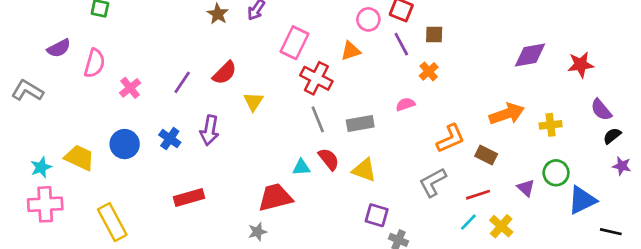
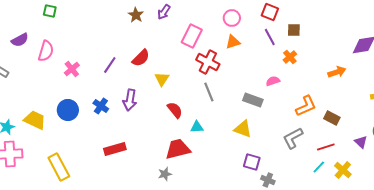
pink circle: (368, 19) -> (232, 18), moved
orange arrow: (507, 114) -> (337, 72), moved, size x0.7
gray rectangle: (360, 123) -> (253, 100), moved, turned 30
red semicircle: (329, 159) -> (175, 110), moved

